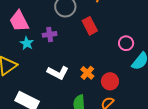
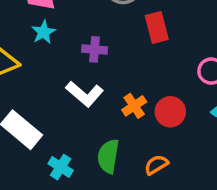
purple cross: (50, 34) -> (95, 49), moved
red circle: (110, 81) -> (170, 112), moved

